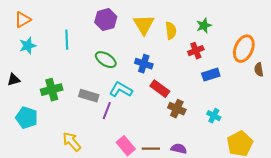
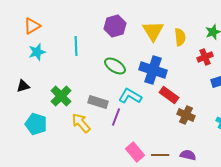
blue cross: (144, 64) -> (153, 70), size x1.5
green cross: (52, 90) -> (61, 96), turned -30
yellow arrow: (72, 142) -> (81, 123), moved

